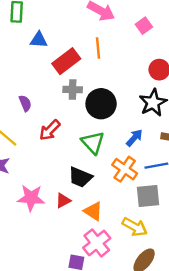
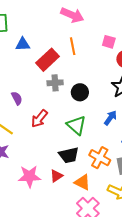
pink square: (144, 26) -> (109, 42), moved, turned -32
black circle: (101, 104) -> (80, 92), size x0.7
orange cross: (125, 169) -> (100, 158), moved
black trapezoid: (80, 177) -> (69, 155), turned -30

